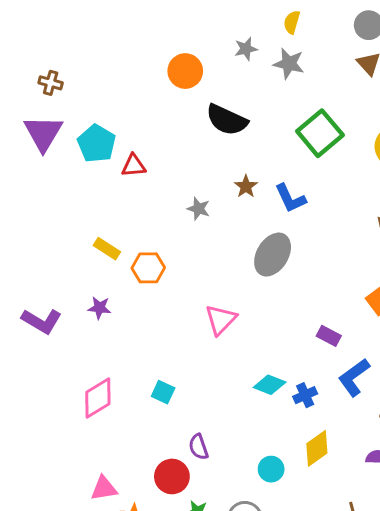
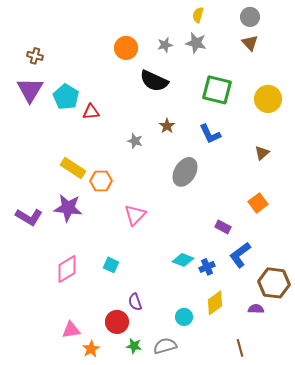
gray star: (246, 49) -> (165, 45), moved
green square: (320, 133) -> (217, 90), turned -36
blue L-shape: (290, 198) -> (210, 134), moved
yellow rectangle: (107, 249) -> (73, 168), size x1.4
purple star: (99, 308) -> (68, 208), size x1.8
pink triangle: (221, 320) -> (135, 215), moved

